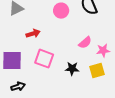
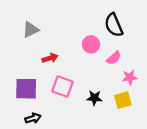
pink circle: (61, 11) -> (91, 44), moved
pink semicircle: (85, 43) -> (114, 58), moved

